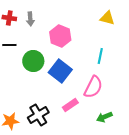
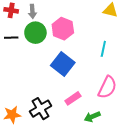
green circle: (33, 61) -> (35, 33), moved
pink semicircle: (93, 87) -> (107, 87), moved
green arrow: (104, 117) -> (92, 117), moved

